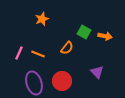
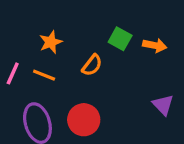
orange star: (42, 19) -> (51, 42), moved
purple triangle: (97, 72) -> (163, 105), moved

